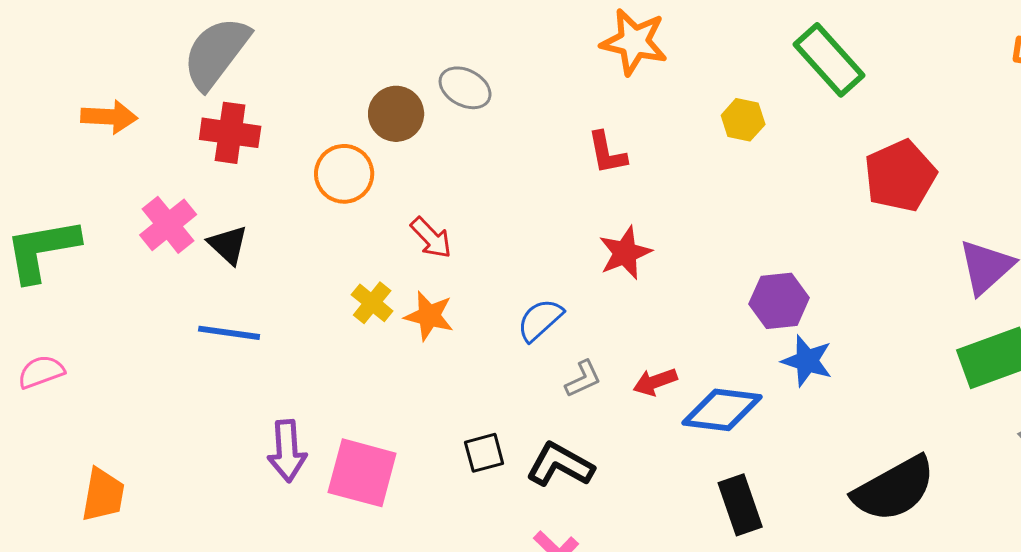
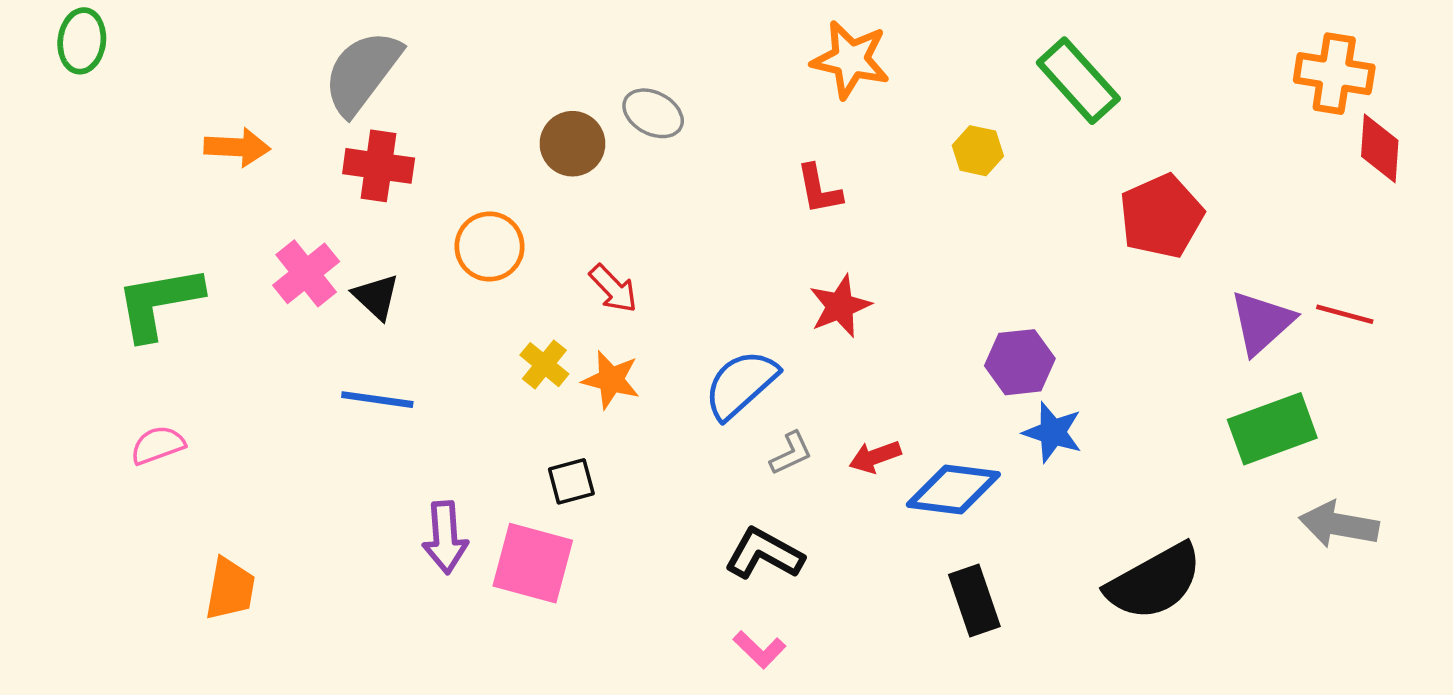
orange circle: (344, 174) -> (490, 247), moved
blue semicircle: (540, 320) -> (741, 384), size x1.4
black square: (484, 453) -> (571, 481), moved

